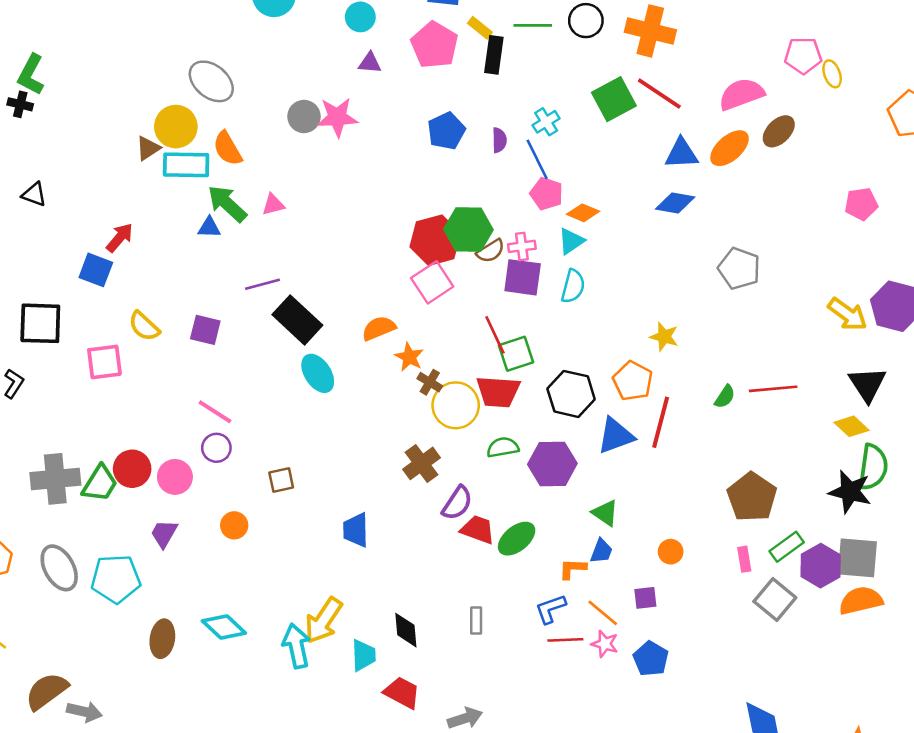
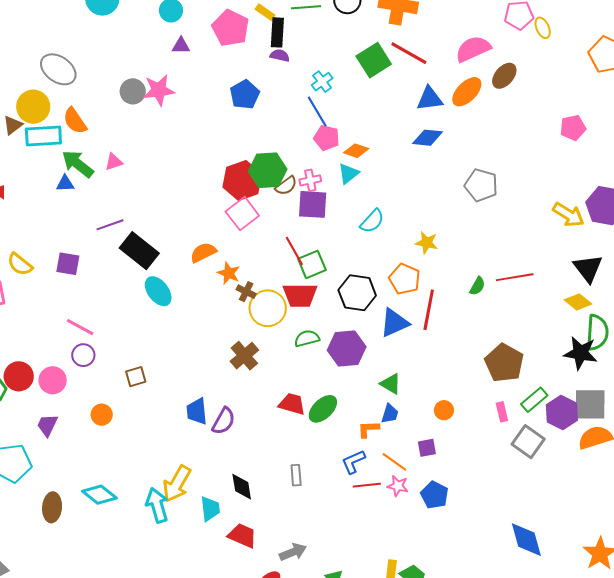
purple semicircle: (499, 140) -> (280, 55), moved, turned -72
cyan semicircle: (573, 286) -> (372, 221), moved, turned 32
purple semicircle: (457, 503) -> (224, 421), moved

